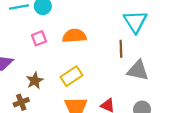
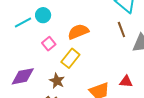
yellow rectangle: (72, 76) -> (70, 58), moved

